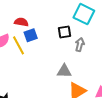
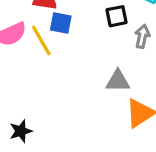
blue square: (31, 35) -> (61, 23), turned 32

